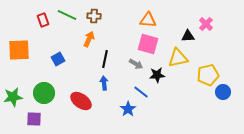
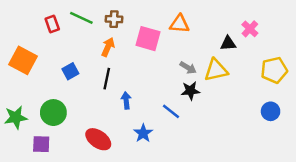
pink square: (148, 44) -> (148, 39), moved
orange square: (19, 50) -> (23, 60), turned 30
black line: (105, 59) -> (107, 79), moved
gray arrow: (136, 64) -> (188, 68), moved
yellow pentagon: (208, 75) -> (274, 70), moved
red ellipse: (81, 101) -> (98, 139), moved
blue star: (128, 109) -> (143, 133), moved

